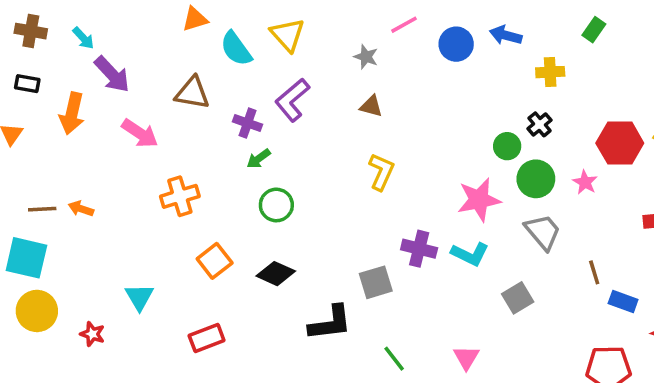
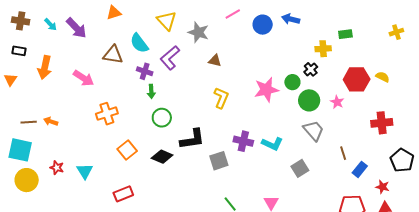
green rectangle: (594, 30) -> (345, 34), moved, turned 48
cyan semicircle: (236, 49) -> (139, 43), moved
gray star: (366, 57) -> (198, 32), moved, size x1.5
yellow cross: (550, 72) -> (323, 49), moved
purple arrow: (112, 74) -> (76, 28), moved
green arrow: (259, 159) -> (151, 91), turned -56
pink star: (479, 200) -> (266, 90), moved
blue rectangle: (623, 302) -> (360, 169), turned -70
black L-shape: (330, 323) -> (192, 139), moved
red star: (92, 334) -> (57, 168), moved

